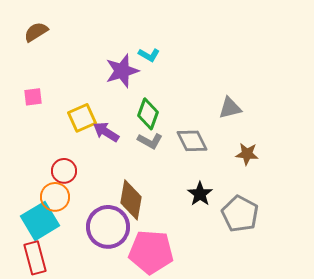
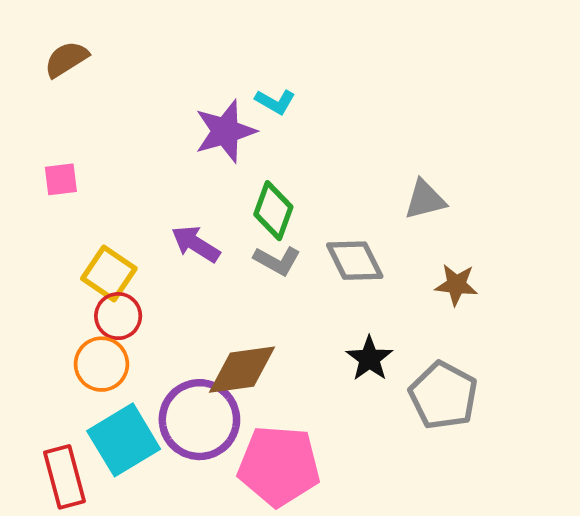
yellow square: (82, 118) -> (109, 274), moved, turned -32
brown diamond: (131, 200) -> (242, 370), turned 72
cyan square: (40, 221) -> (124, 440), moved

